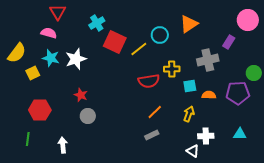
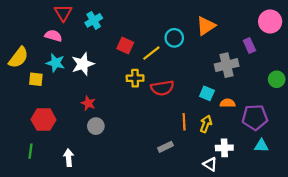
cyan cross: (97, 23) -> (94, 20), moved
red square: (115, 42) -> (125, 45), size x0.7
purple rectangle: (229, 42) -> (249, 45), turned -56
yellow cross: (172, 69) -> (135, 78), moved
yellow square: (33, 73) -> (36, 79), turned 32
cyan square: (190, 86) -> (207, 93), turned 32
purple pentagon: (238, 93) -> (255, 117), moved
orange line: (155, 112) -> (184, 122), moved, turned -49

